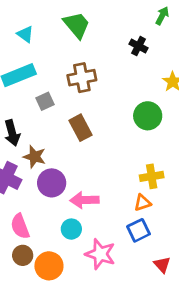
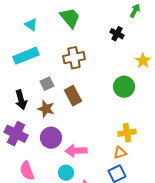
gray square: (45, 101) -> (47, 84), moved
brown star: (34, 157) -> (46, 109), moved

